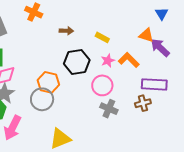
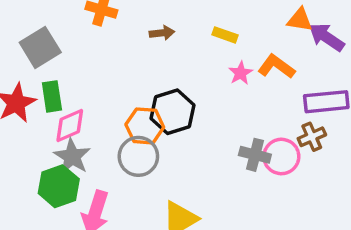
black hexagon: (77, 62) -> (173, 112), moved
pink circle: (102, 85) -> (281, 156), moved

